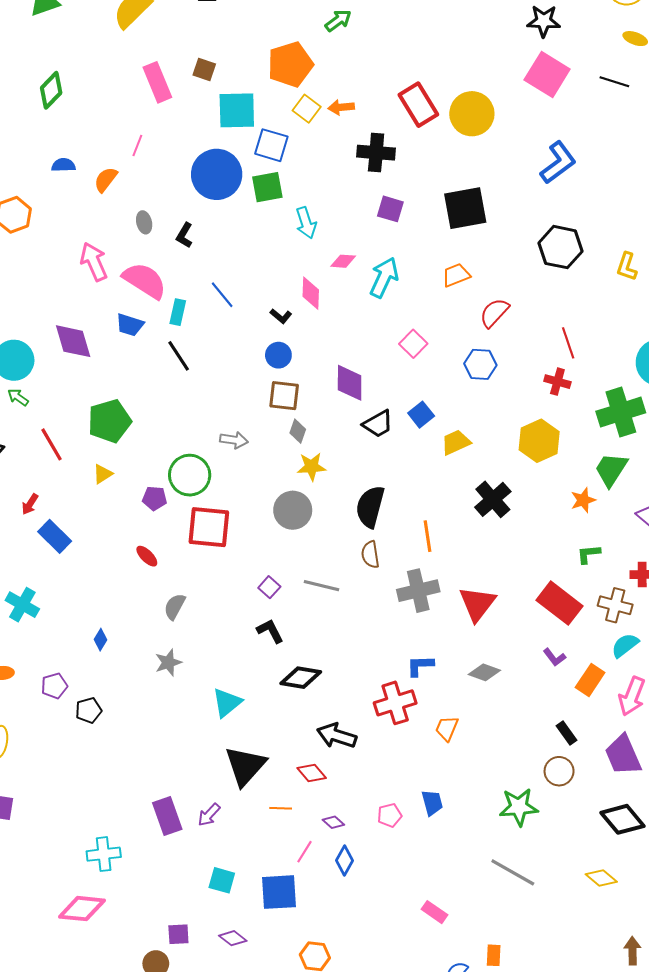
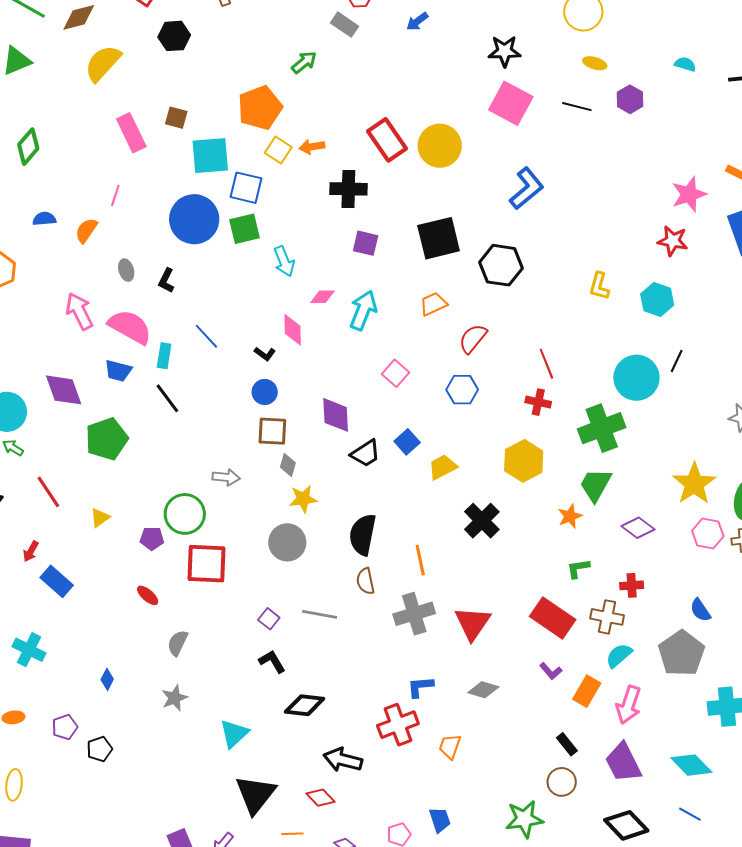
black hexagon: (560, 247) -> (501, 265), moved
green pentagon: (109, 421) -> (107, 439), moved

